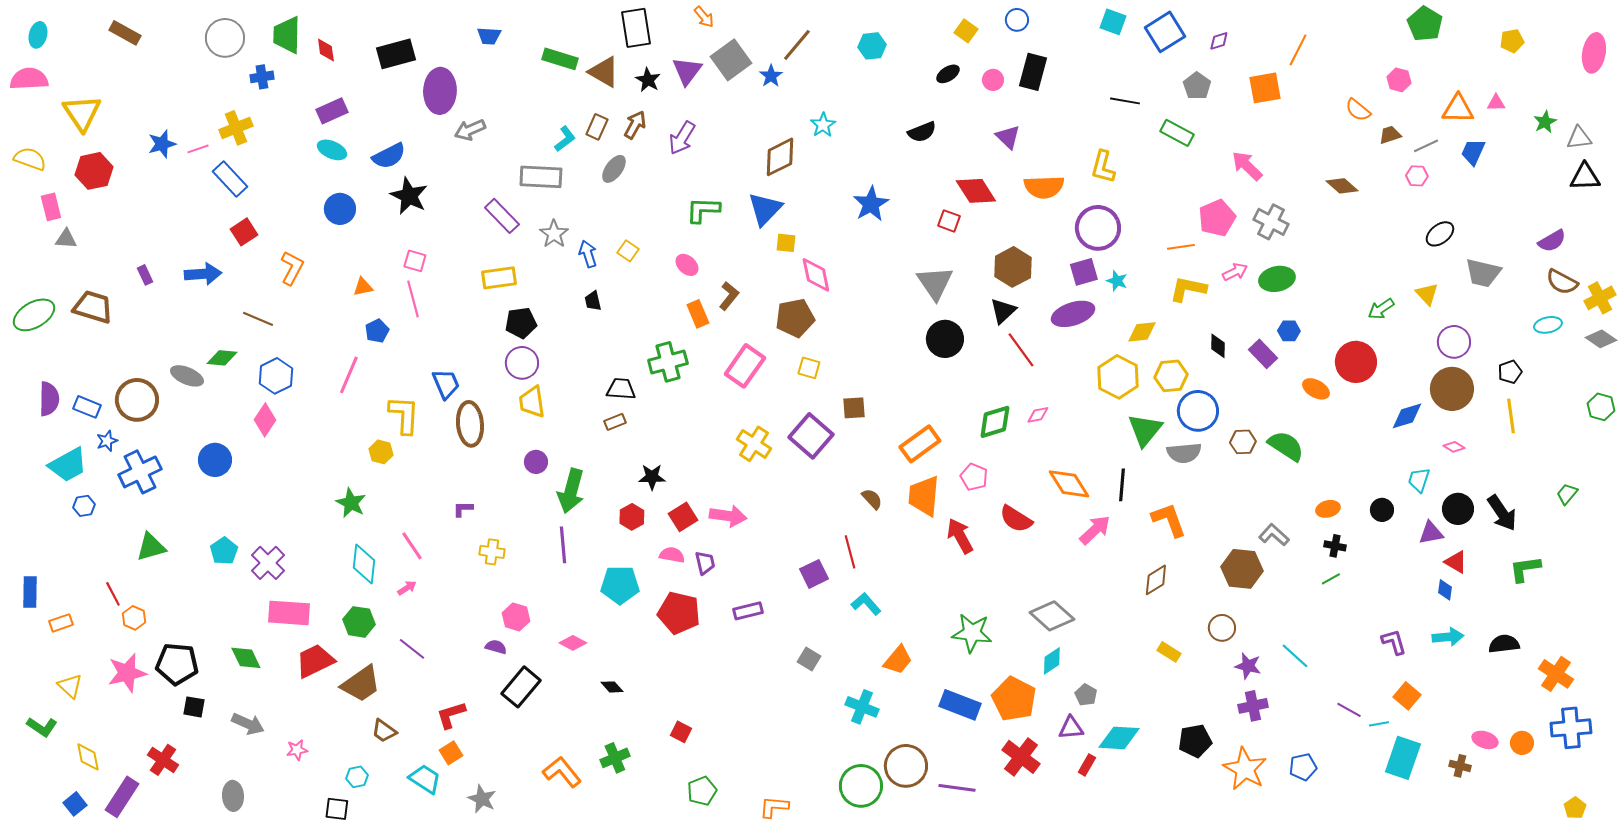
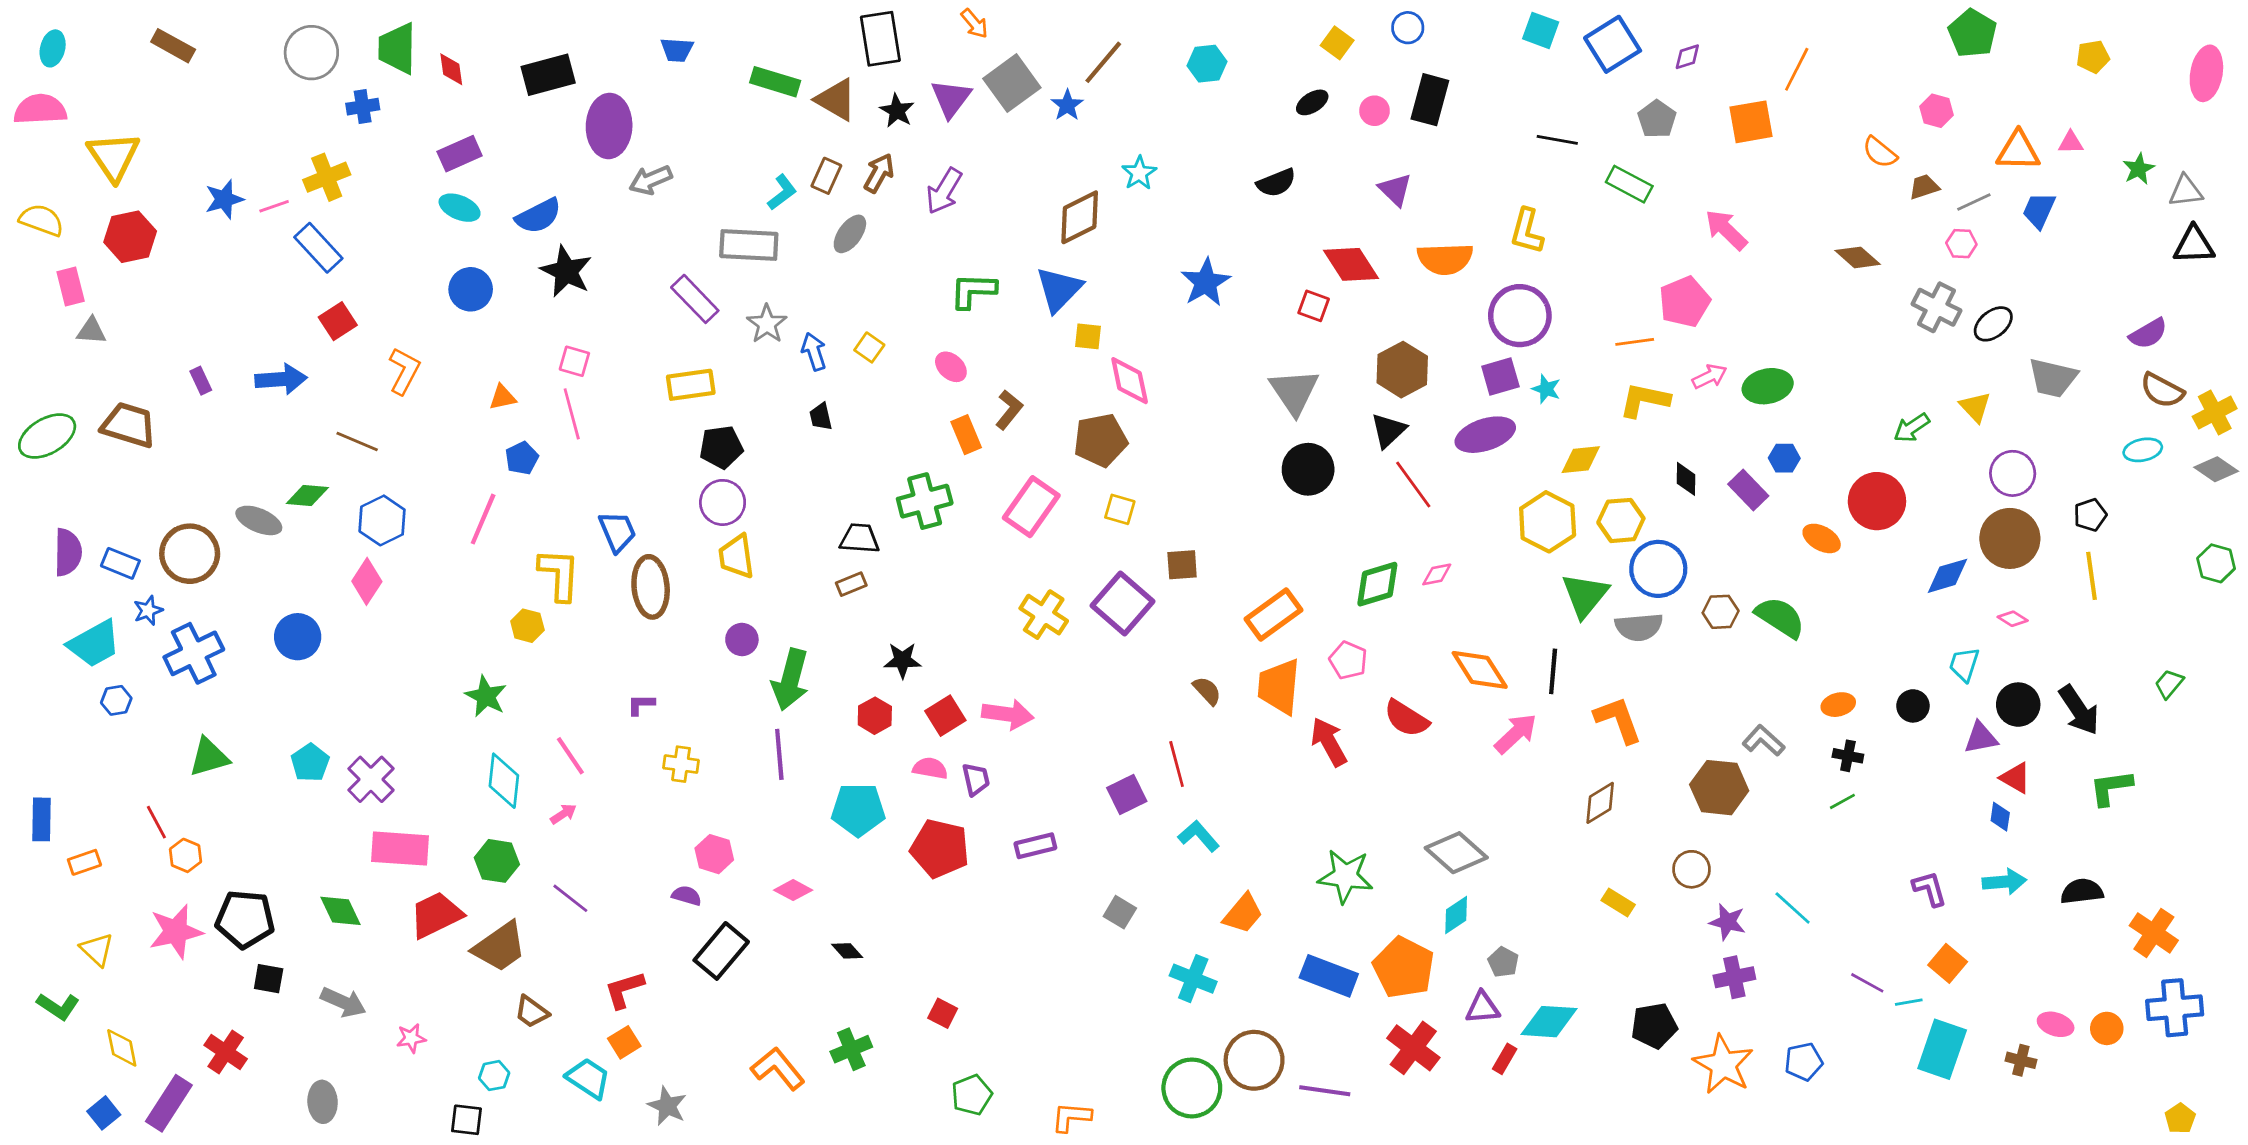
gray cross: (1271, 222) -> (1936, 307), moved

